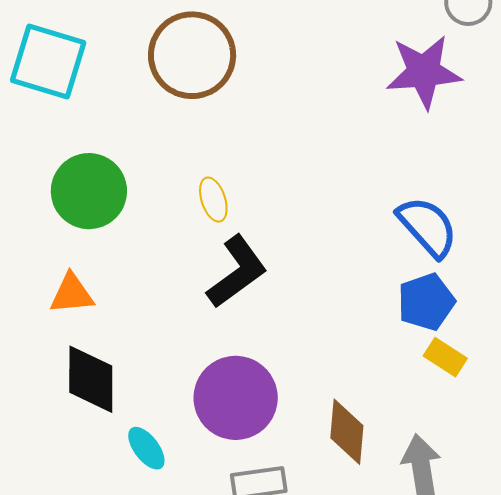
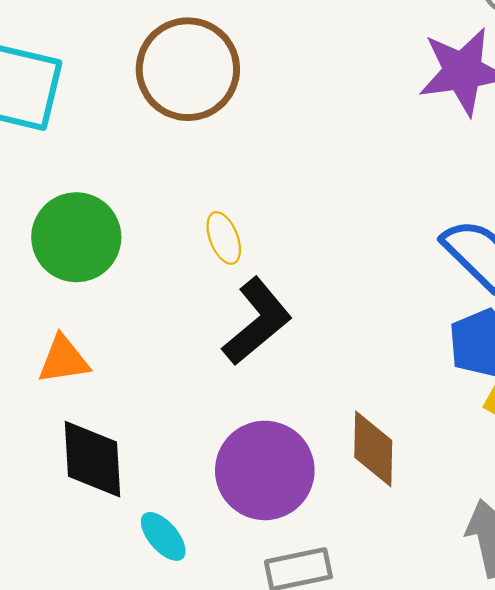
brown diamond: (347, 432) -> (373, 449), moved

